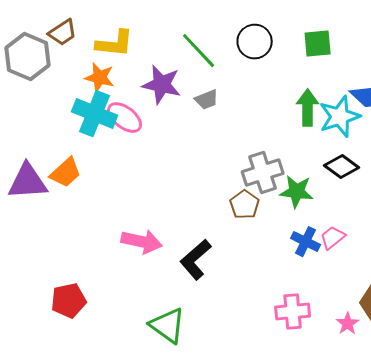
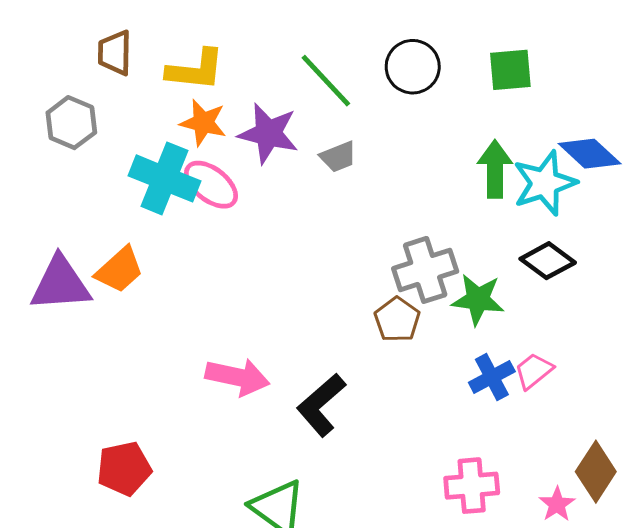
brown trapezoid: (63, 33) -> (115, 53), turned 124
gray hexagon: (28, 57) -> (71, 123), moved, size x0.7
orange star: (100, 78) -> (203, 123), moved
blue cross: (306, 242) -> (492, 377), turned 36

